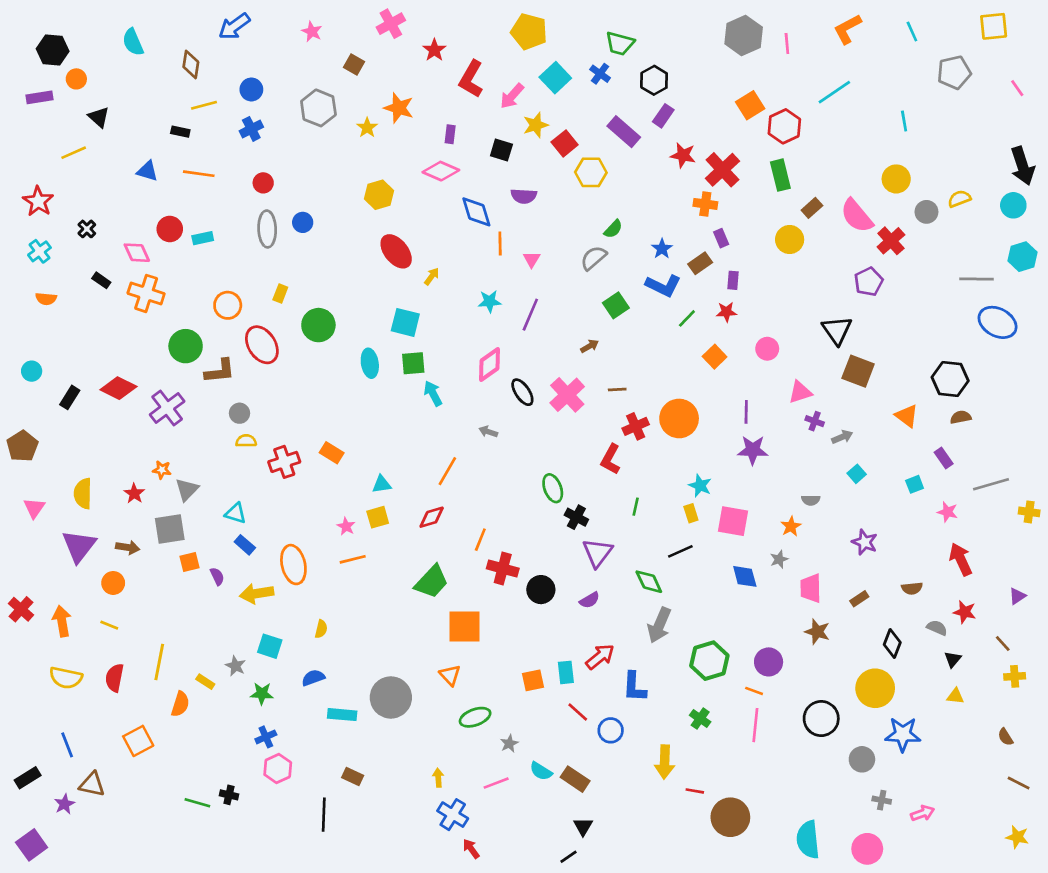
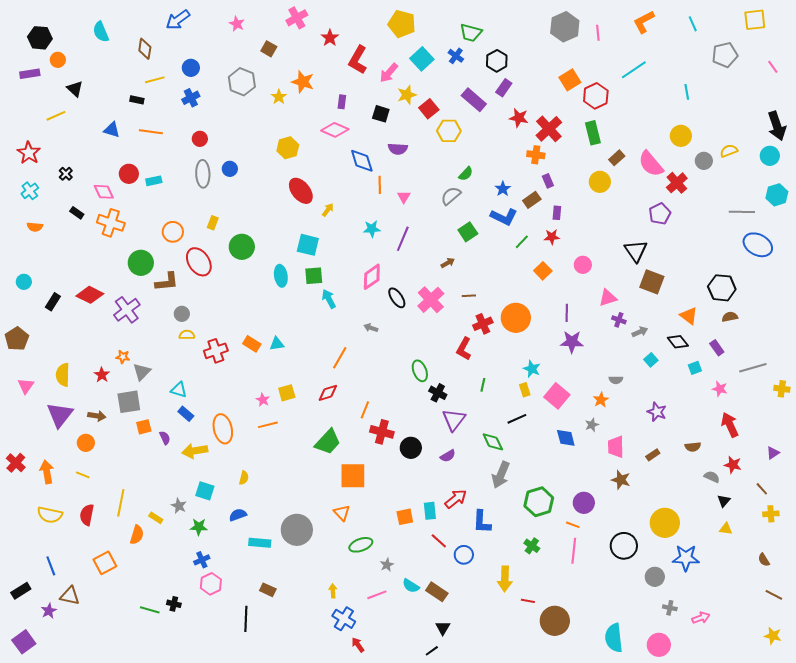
cyan triangle: (382, 484) -> (277, 344), moved
pink square: (733, 521) -> (557, 396), turned 30
black diamond: (892, 644) -> (678, 342), moved, turned -60

